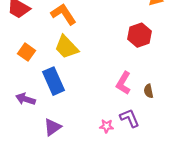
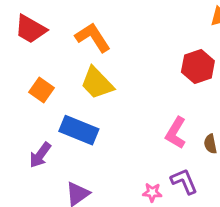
blue rectangle: (54, 81) -> (79, 130), turned -44
purple arrow: (26, 99) -> (40, 155), turned -72

